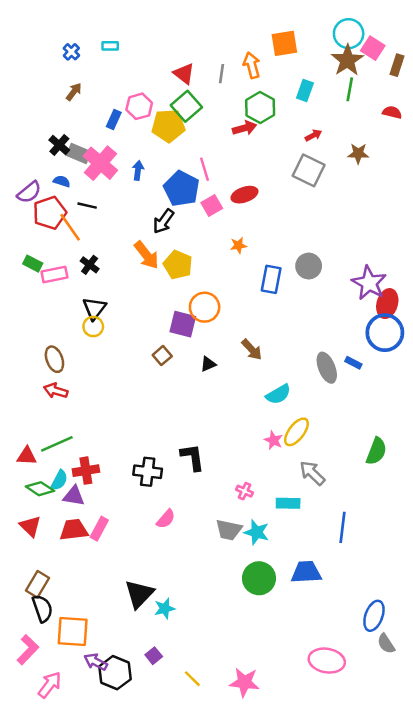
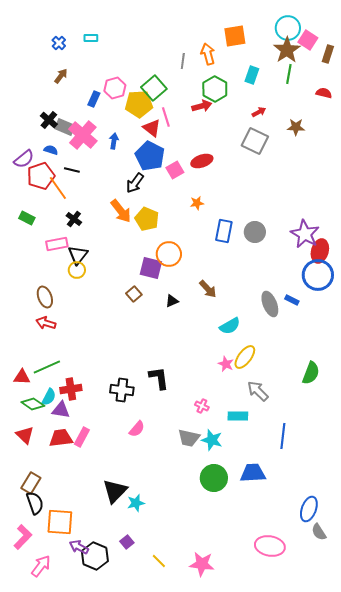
red triangle: (184, 74) -> (152, 128), moved
pink line: (205, 169) -> (166, 117), moved
gray circle: (309, 266) -> (255, 232), moved
pink rectangle: (54, 274) -> (57, 244), moved

